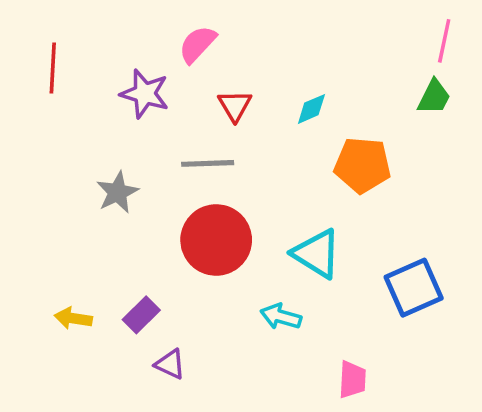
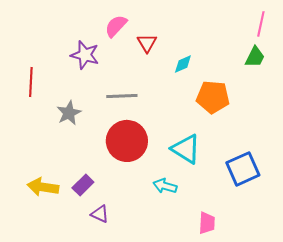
red line: (53, 68) -> (31, 82), moved
red triangle: (235, 106) -> (147, 43), moved
yellow arrow: (73, 318) -> (43, 187), size x1.4

